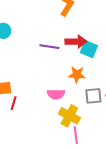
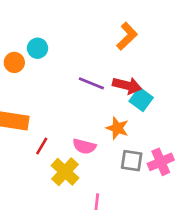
red line: (14, 103) -> (42, 146), moved
yellow cross: (69, 116) -> (65, 172), moved

